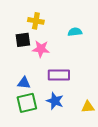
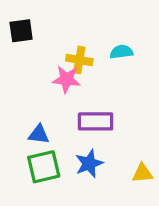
yellow cross: (36, 21) -> (79, 60), moved
black square: (23, 40) -> (21, 31), moved
blue star: (55, 101) -> (89, 164), turned 30

